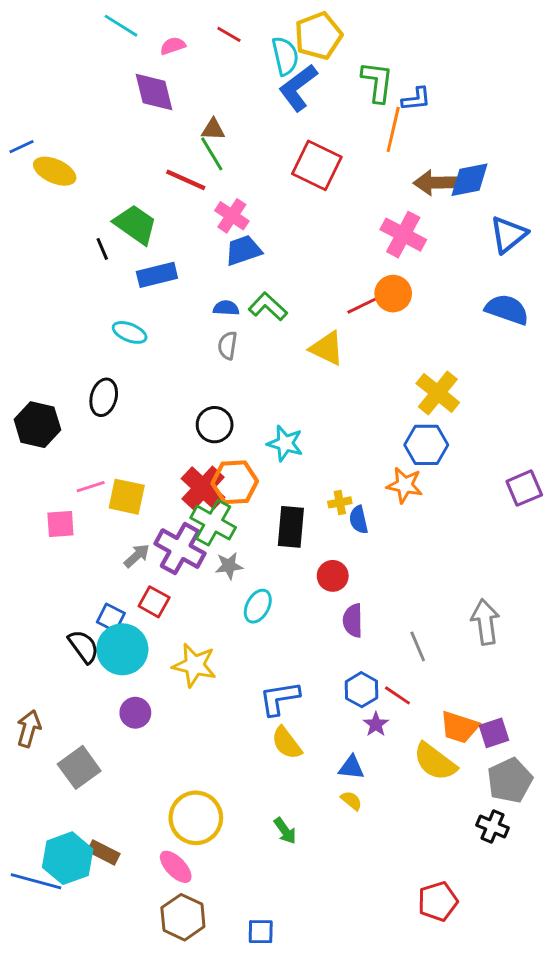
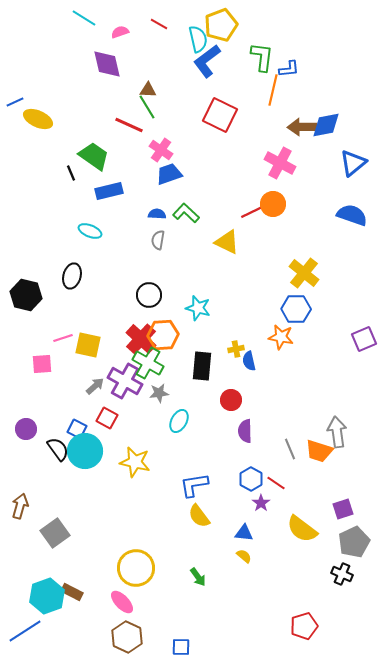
purple circle: (135, 713) -> (26, 429), moved
orange trapezoid: (459, 727) -> (319, 451), moved
blue line: (36, 881) -> (25, 631), moved, turned -48

